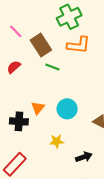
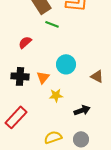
red semicircle: (14, 67) -> (25, 42), moved
orange triangle: (38, 108) -> (43, 77), moved

